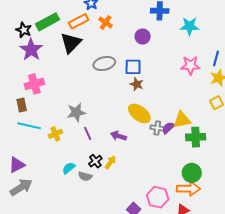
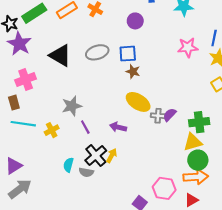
black triangle: (71, 43) -> (60, 55), moved, turned -40
yellow triangle: (182, 120) -> (193, 142), moved
black cross: (95, 161) -> (96, 155), size x1.5
cyan semicircle: (69, 168) -> (68, 165), turned -32

